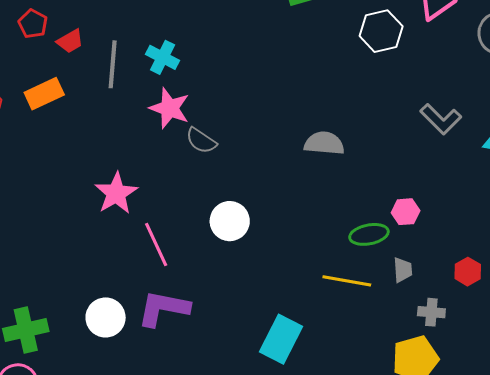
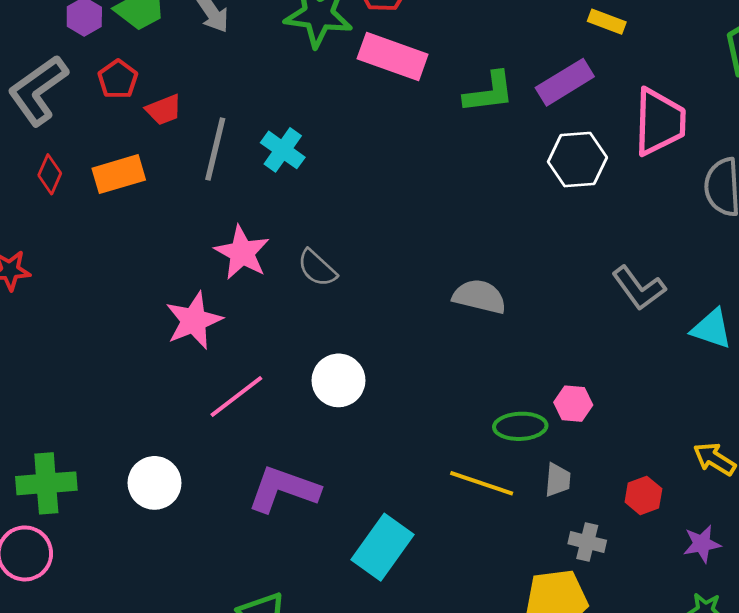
pink star: (170, 108) -> (242, 253), moved
pink line: (156, 245) -> (236, 397), turned 69
purple L-shape: (163, 308) -> (283, 489), moved

